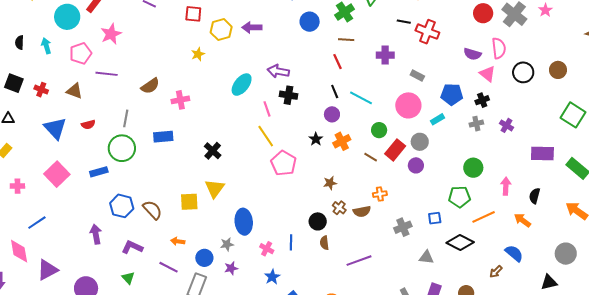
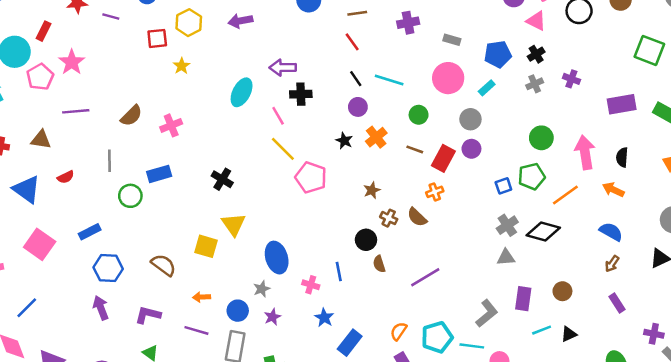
red square: (193, 14) -> (157, 38), moved
yellow hexagon: (221, 30) -> (189, 23), moved
pink pentagon: (81, 53) -> (40, 77), moved
green circle: (122, 148) -> (130, 196), moved, size x0.7
red rectangle: (395, 150) -> (443, 158), moved
pink arrow: (506, 186) -> (585, 152), size x1.5
yellow square: (189, 202) -> (206, 246), turned 30
blue hexagon: (122, 206) -> (108, 268), moved
brown semicircle: (362, 211) -> (417, 217), turned 66
blue square: (435, 218) -> (503, 186), moved
gray cross: (403, 227) -> (507, 225), moved
brown arrow: (496, 272) -> (612, 264), moved

